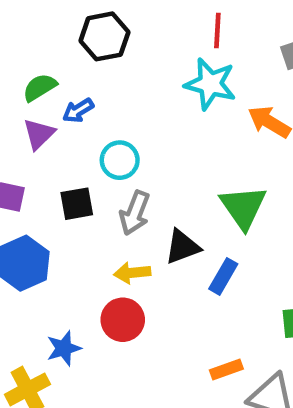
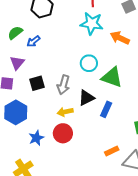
purple triangle: (39, 134) -> (17, 63), moved
cyan circle: (120, 160) -> (89, 63), moved
green triangle: (243, 207) -> (112, 77), turned -30
blue star: (64, 348) -> (36, 138), moved

